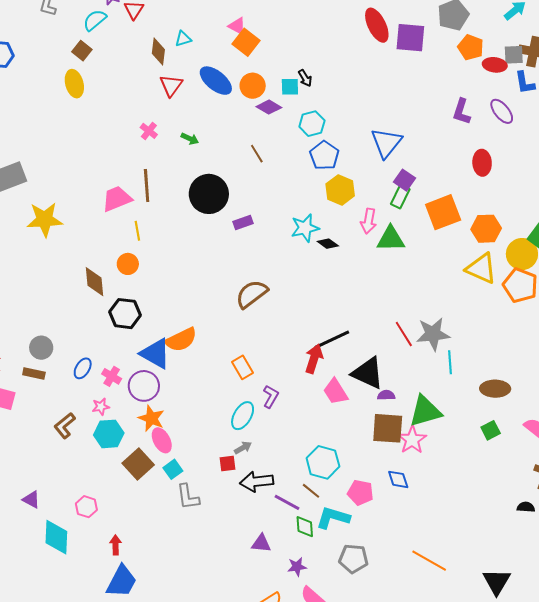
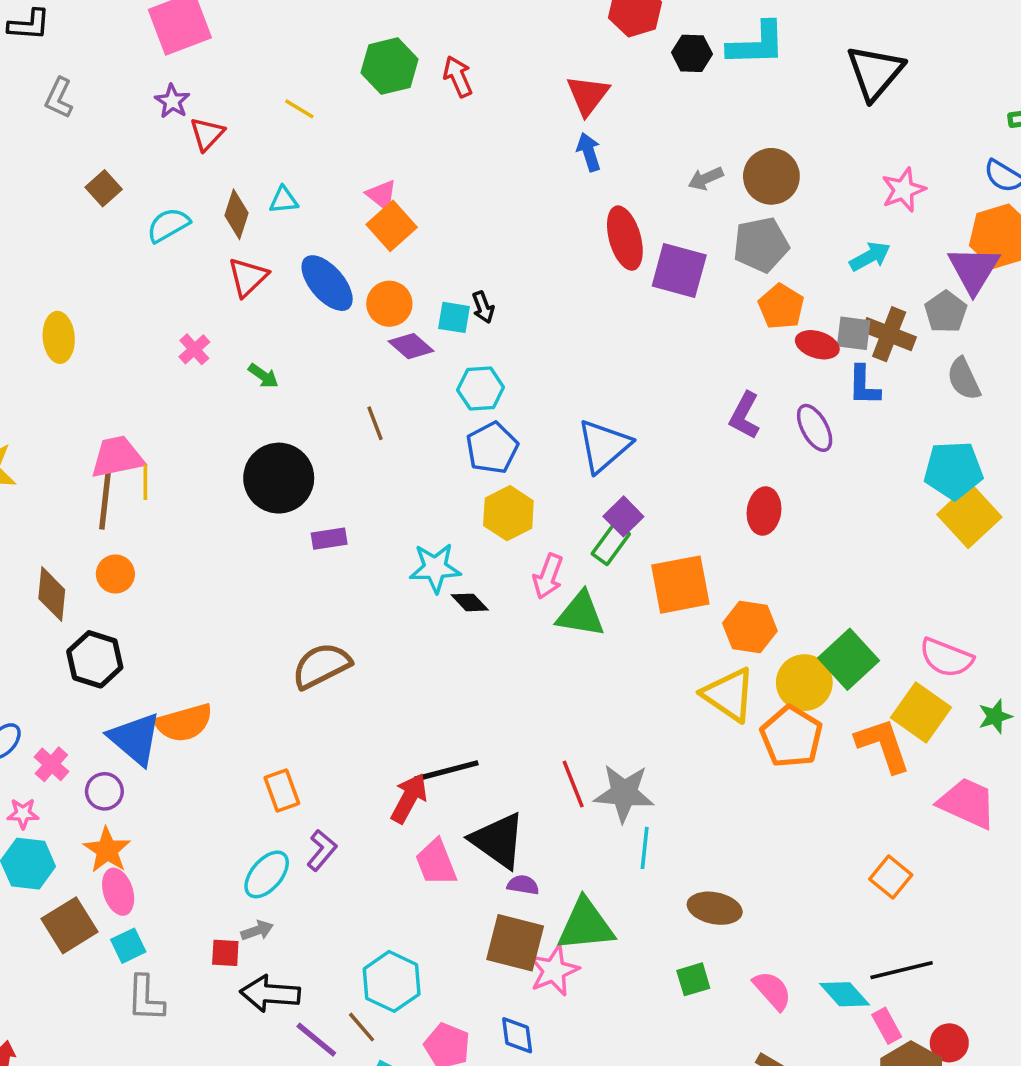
cyan semicircle: (95, 20) -> (168, 225), moved
yellow ellipse: (74, 84) -> (59, 337), moved
brown line: (147, 186) -> (105, 500), moved
yellow line: (137, 231) -> (145, 482), moved
purple circle: (144, 386) -> (104, 791), size x0.7

